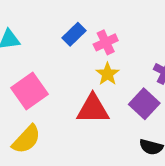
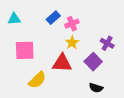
pink square: (29, 91) -> (25, 50), turned 30
yellow semicircle: (26, 139) -> (37, 80), moved

